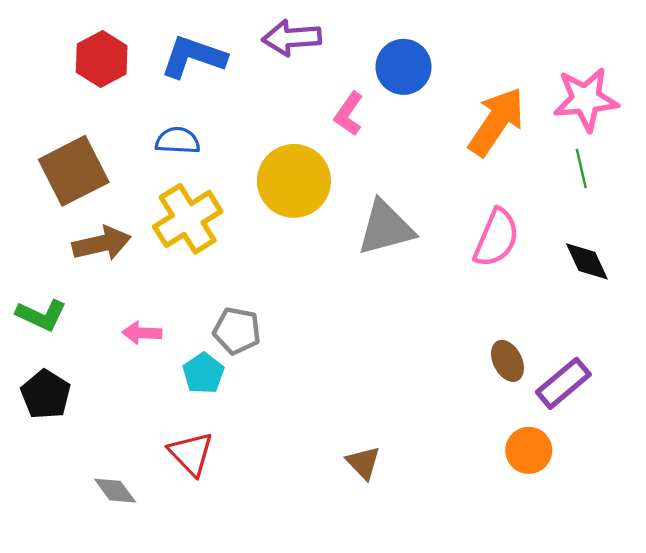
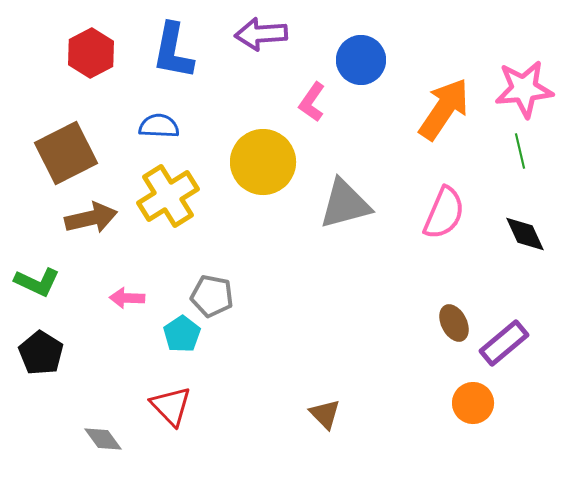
blue L-shape: (193, 57) -> (173, 51), turned -98

